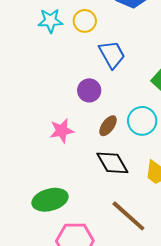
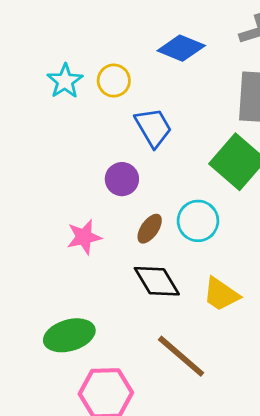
cyan star: (50, 21) -> (65, 81), turned -30

